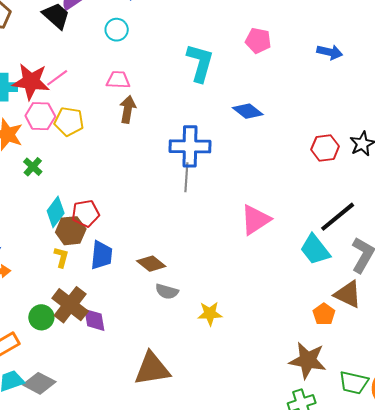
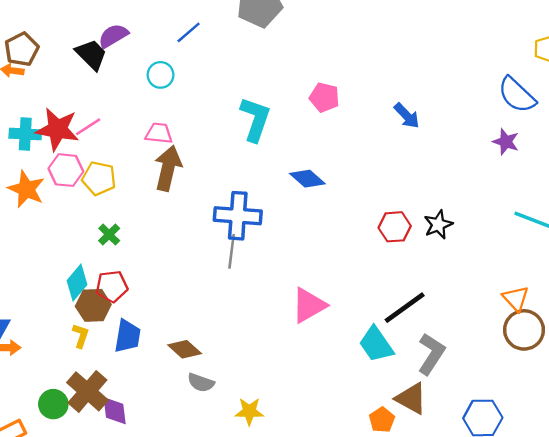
blue arrow: (330, 52) -> (407, 116), turned 30
brown arrow: (128, 109) -> (168, 168), size x1.4
green cross: (33, 167) -> (109, 234), moved

